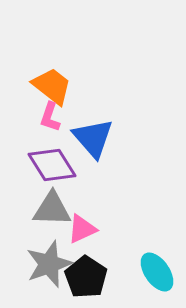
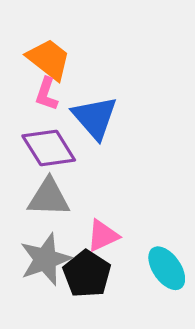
pink triangle: (82, 229) -> (103, 236), moved

